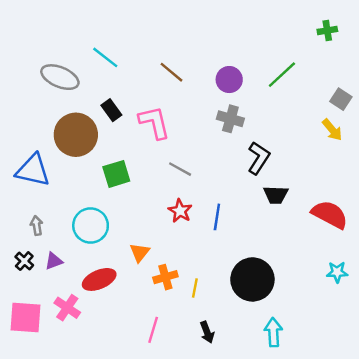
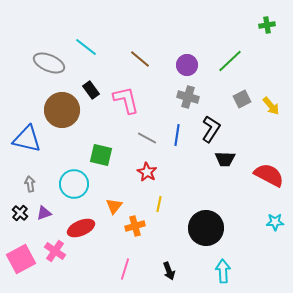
gray square: (341, 99) -> (242, 99), moved, turned 30
green square: (116, 174) -> (101, 155), moved, turned 30
blue line: (217, 217) -> (177, 135), moved
yellow line: (195, 288) -> (159, 204), moved
pink square: (26, 318) -> (21, 259), turned -32

